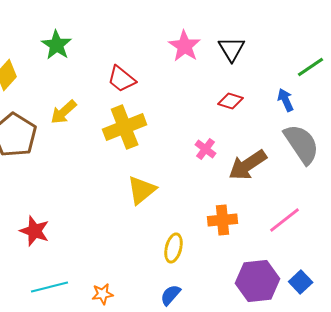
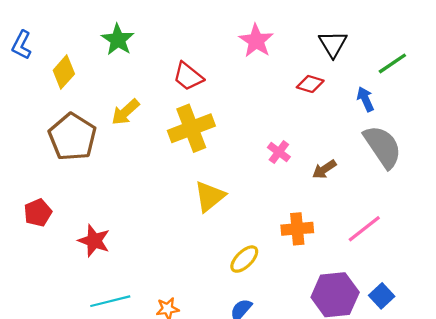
black triangle: (232, 49) -> (333, 44), moved
red diamond: (231, 101) -> (310, 84), moved
brown arrow: (248, 165) -> (324, 169), size x0.6
yellow ellipse: (174, 248) -> (244, 259), turned 32

